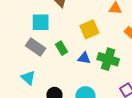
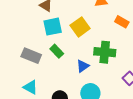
cyan square: (41, 22) -> (53, 27), moved
blue triangle: (84, 58) -> (83, 66), moved, turned -32

